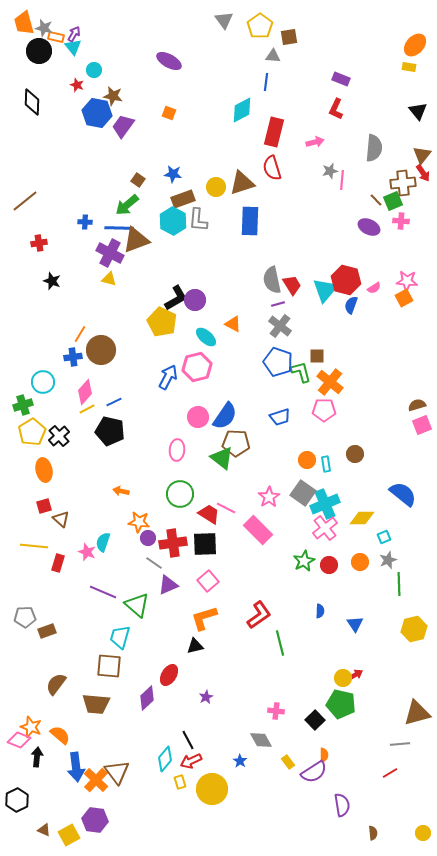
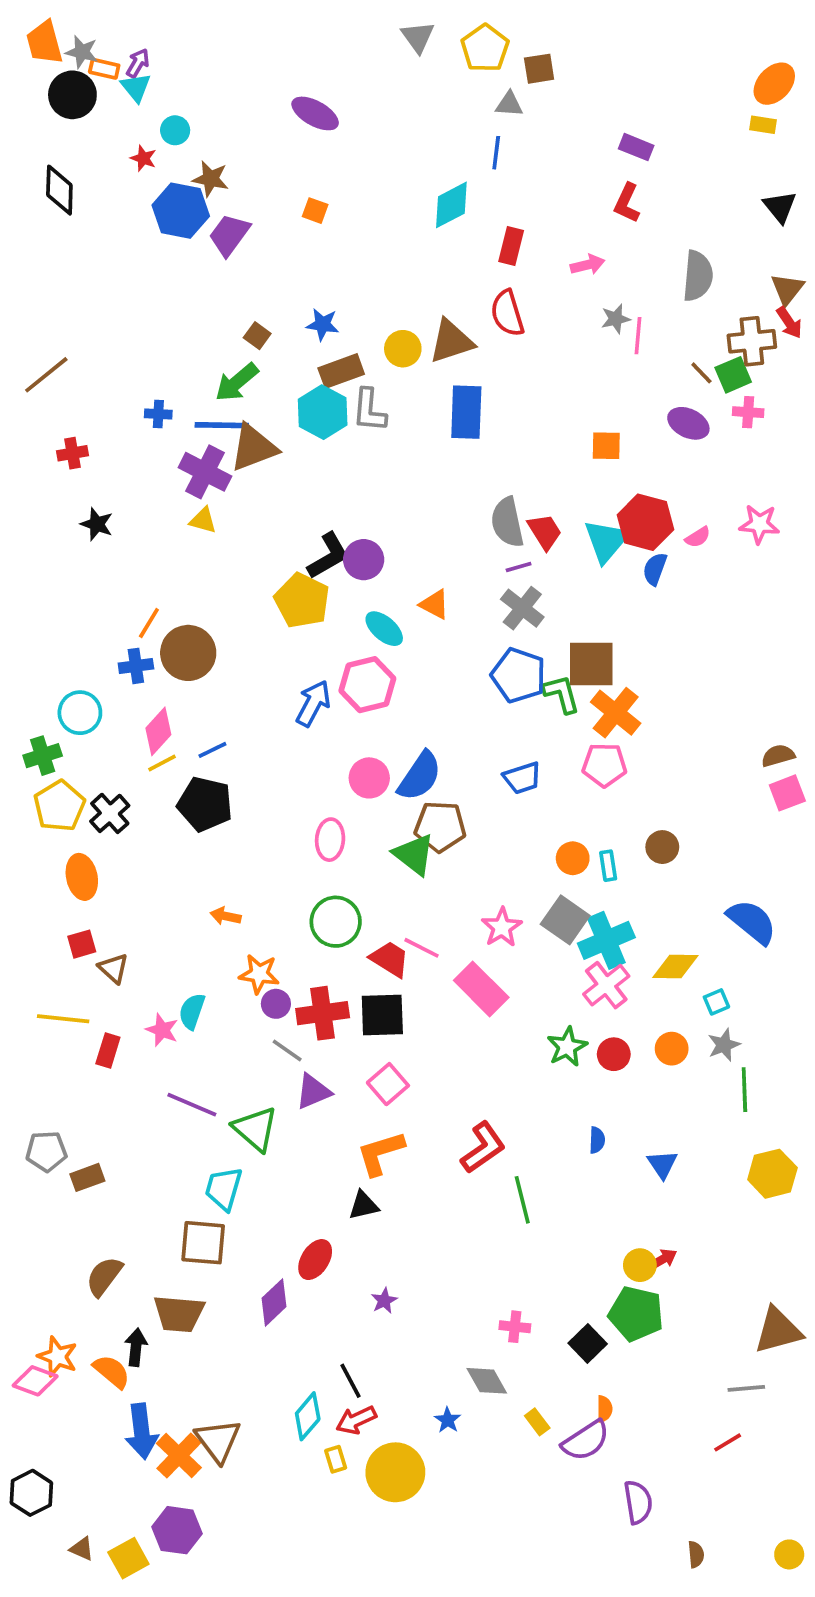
red rectangle: (274, 132) -> (511, 246), size x0.7
orange square: (404, 298) -> (606, 446), moved, turned 30
brown square: (317, 356) -> (591, 664), size x1.8
black arrow: (37, 757) -> (136, 1347), moved

